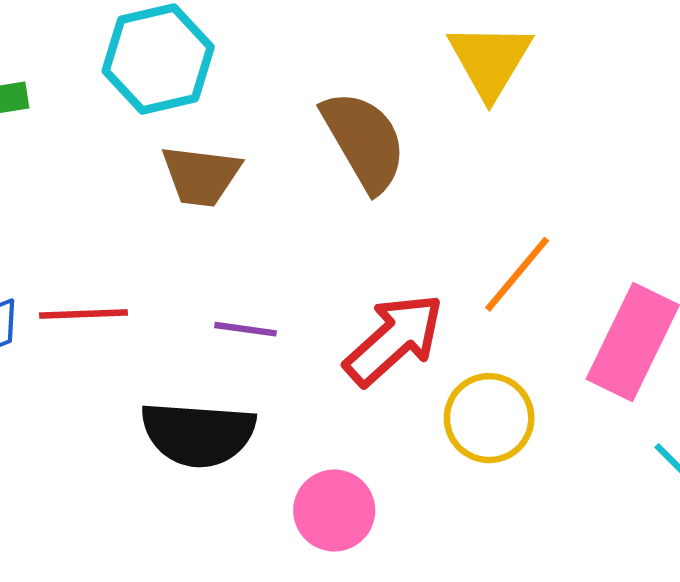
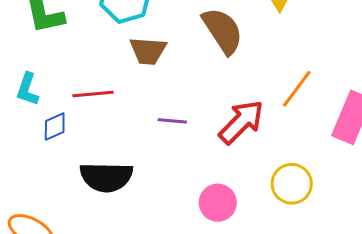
red line: (83, 314) -> (93, 94), moved
yellow circle: (489, 418) -> (292, 184), moved
black semicircle: (198, 434) -> (106, 177), moved

